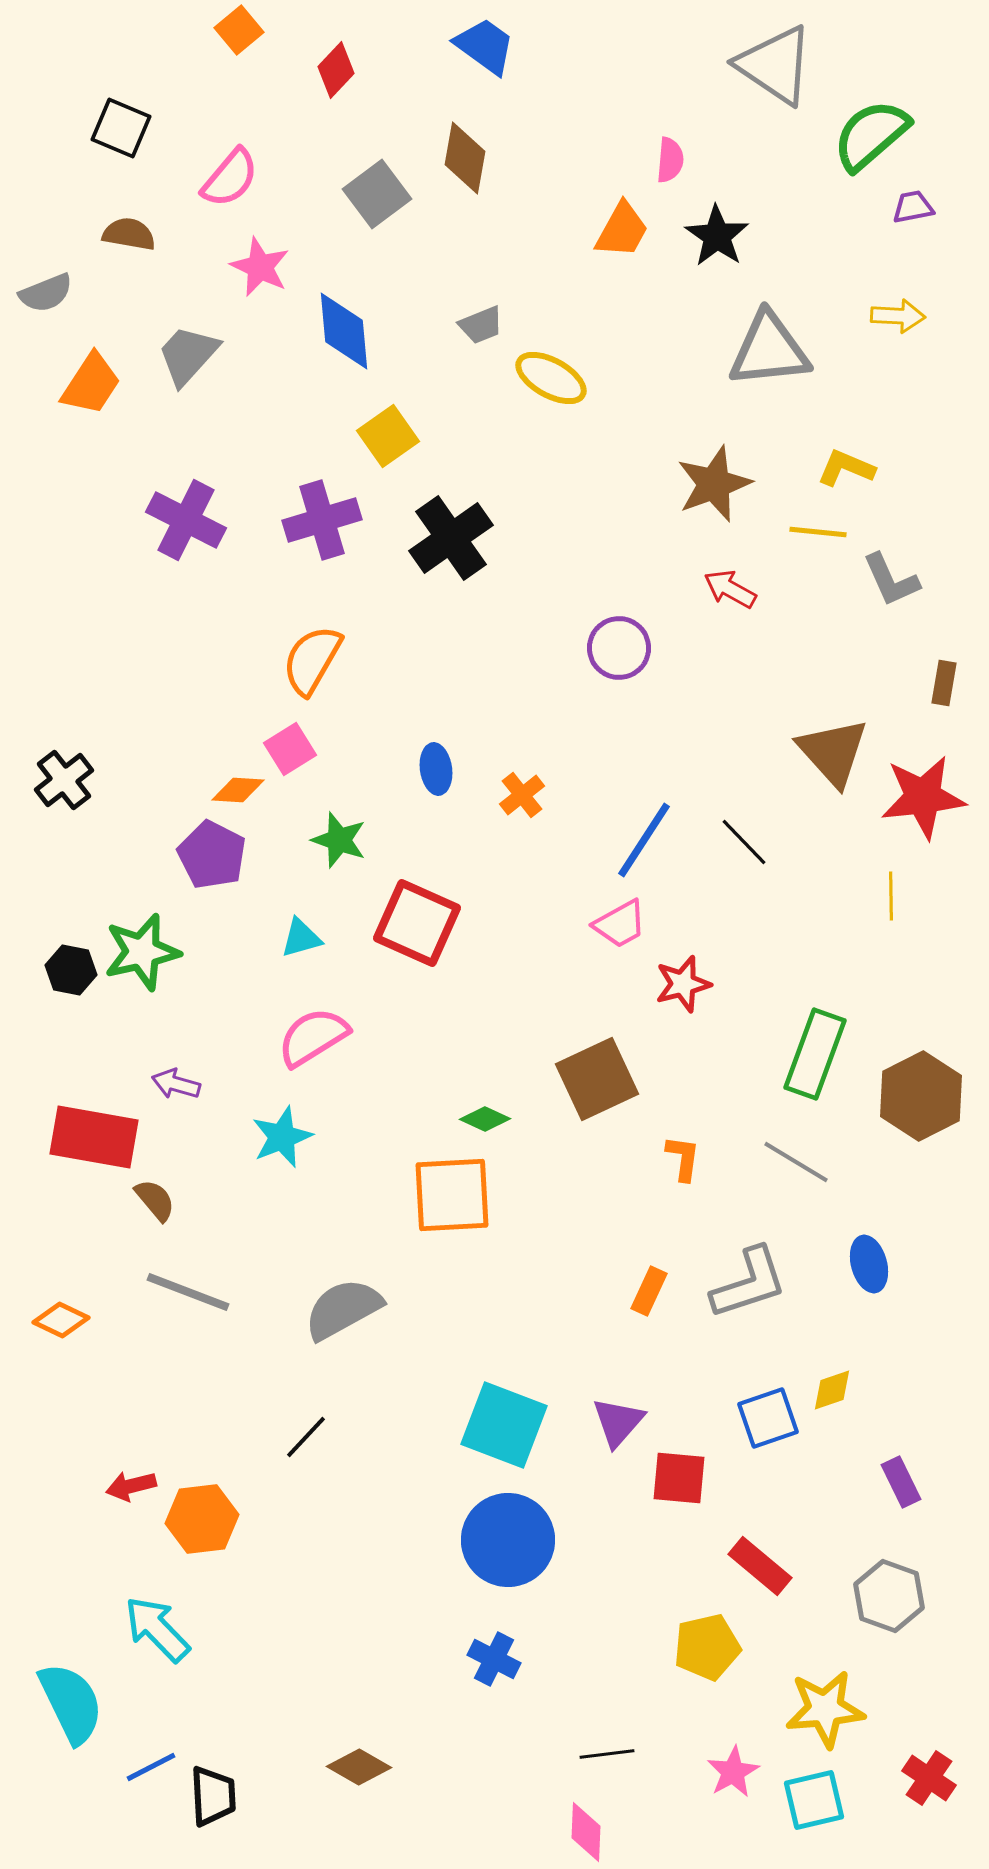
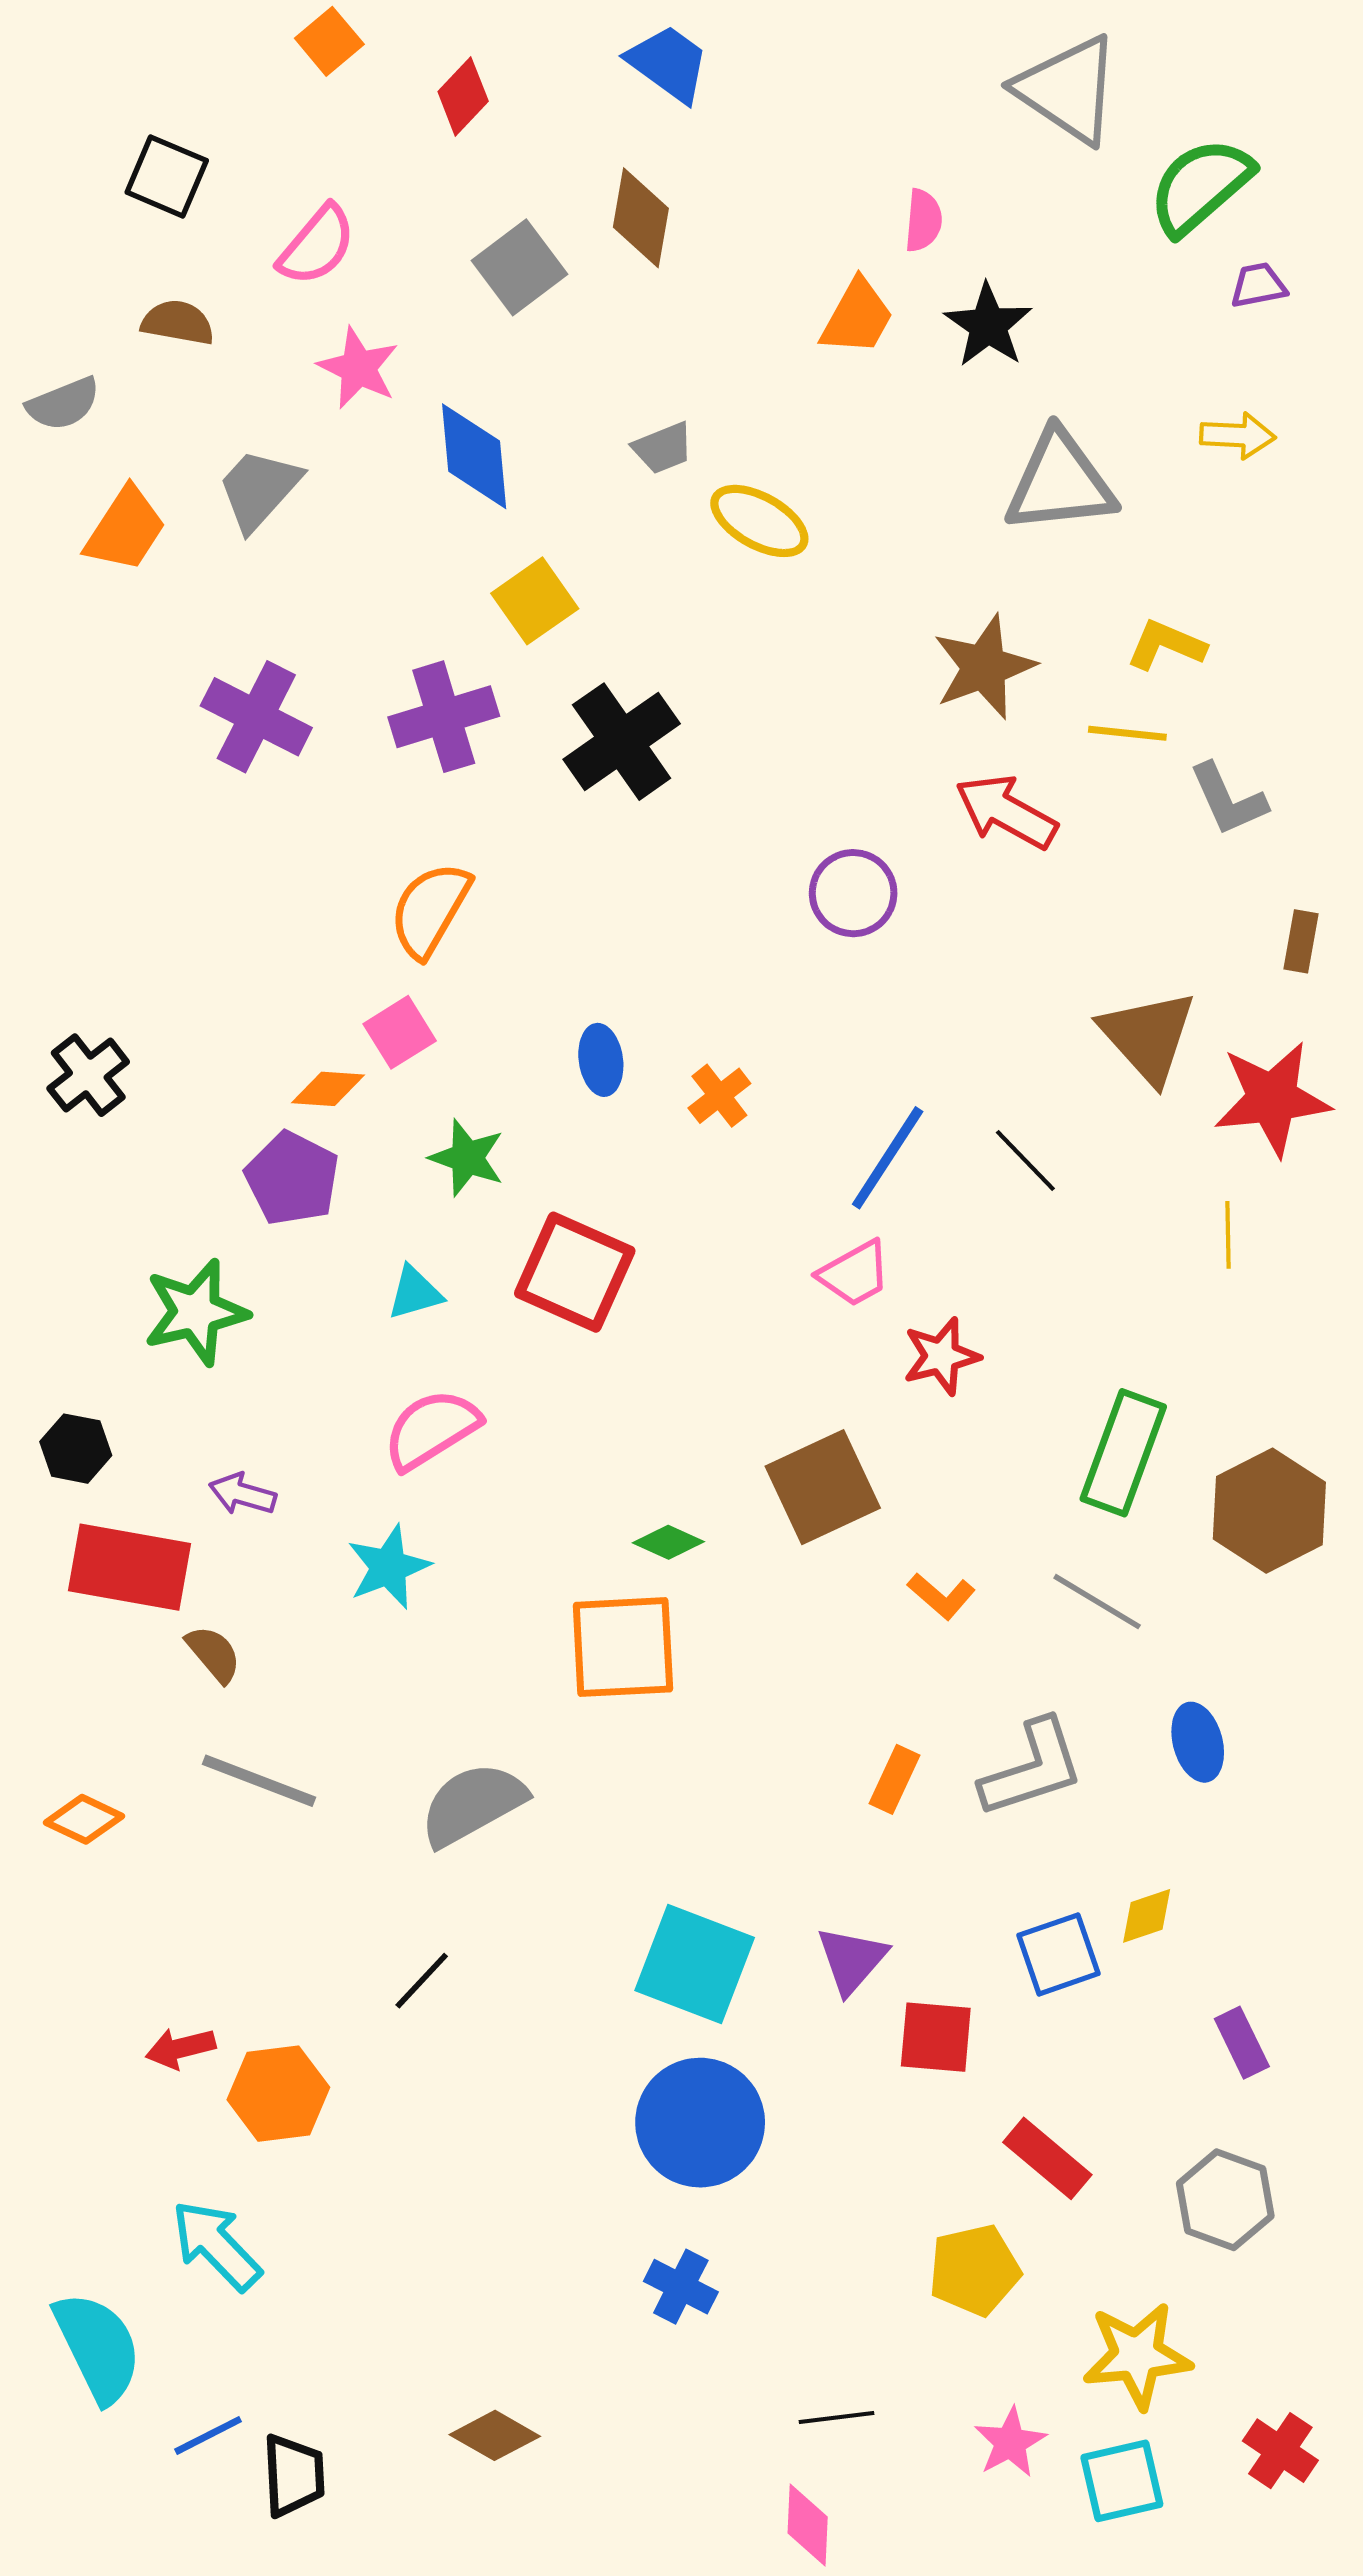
red arrow: (730, 589) -> (1006, 812), size x1.4
black hexagon: (71, 970) -> (76, 1449), moved
orange L-shape: (683, 1158) -> (941, 1596), turned 123

